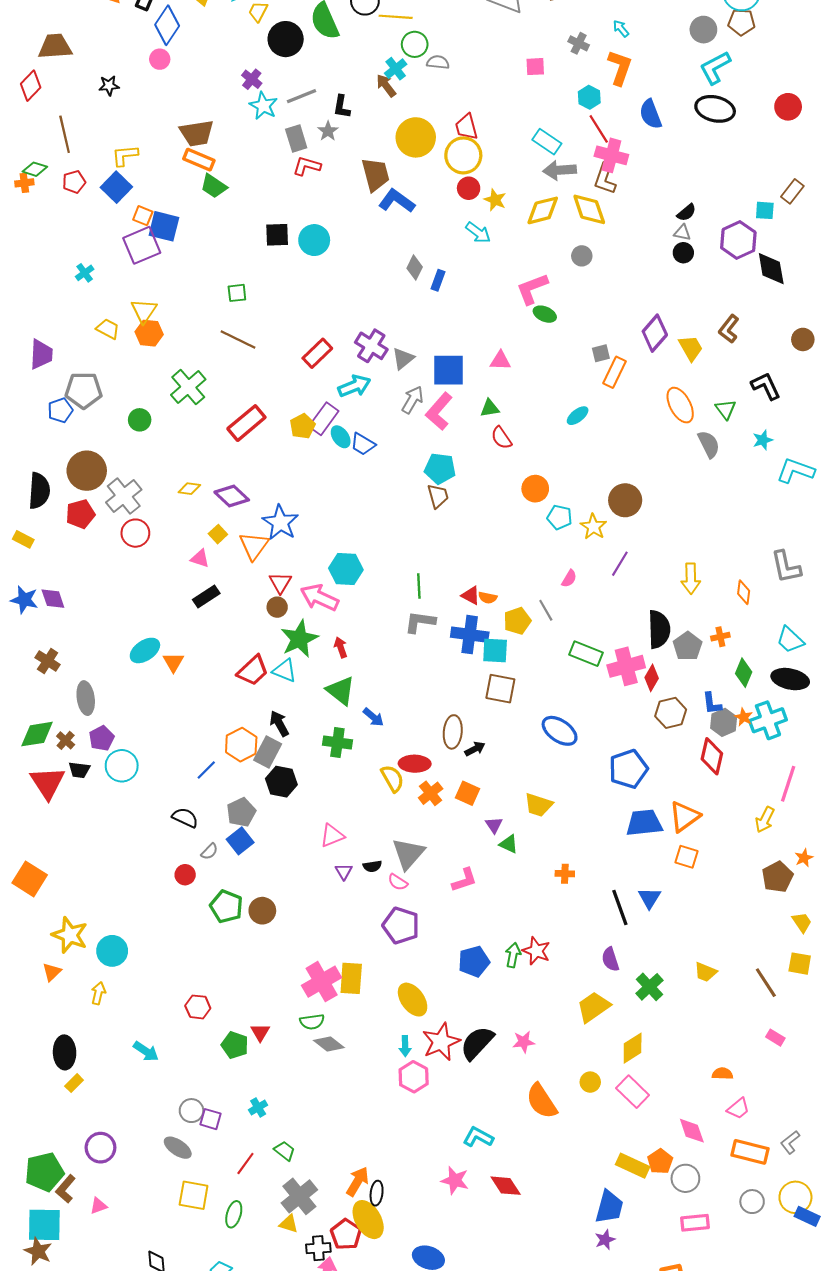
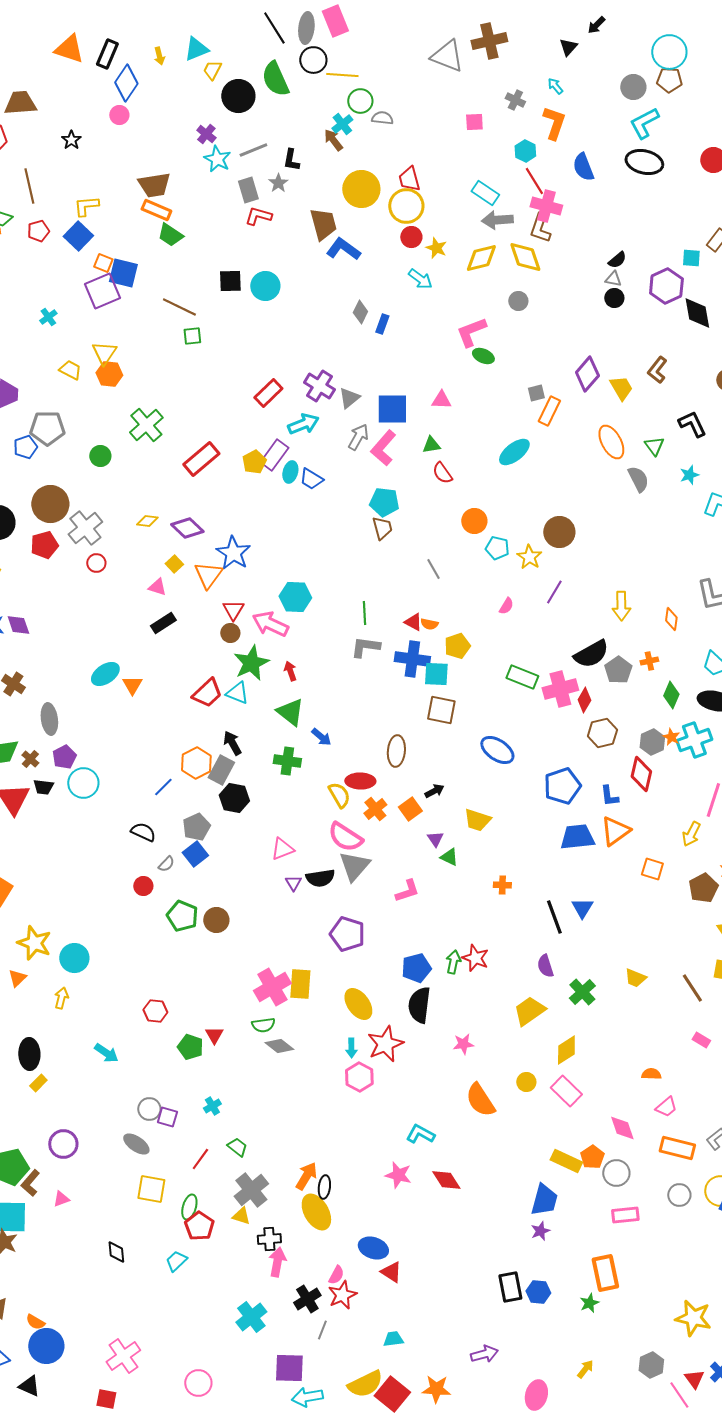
black star: (109, 86) -> (71, 140), turned -30
brown line: (238, 339) -> (179, 307), moved
cyan ellipse: (578, 416) -> (514, 452), size x1.5
cyan ellipse: (341, 437) -> (290, 472), turned 50
red circle: (135, 533) -> (96, 563), size x0.7
gray line: (546, 610) -> (433, 569), moved
black semicircle: (659, 629) -> (591, 654), turned 63
blue L-shape: (712, 703) -> (609, 796), moved
black arrow: (475, 749) -> (434, 791), moved
orange square: (468, 793) -> (410, 809), turned 30
orange square: (687, 857) -> (652, 869), moved
black semicircle: (372, 866) -> (320, 878), size x1.6
pink semicircle: (398, 882) -> (345, 837), moved, size x1.8
black semicircle: (477, 1043) -> (419, 1005), moved, turned -36
red pentagon: (346, 1234) -> (199, 1226), moved

